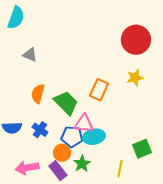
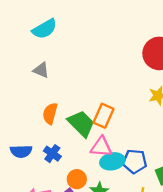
cyan semicircle: (16, 18) -> (45, 29), moved, turned 40
orange rectangle: (99, 90) -> (103, 116), moved
blue pentagon: (72, 137) -> (135, 161), moved

